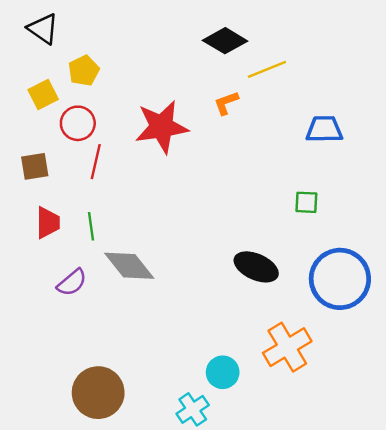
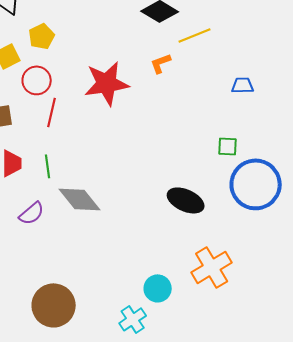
blue trapezoid: (324, 129) -> (243, 85), size x0.7
blue circle: (340, 279) -> (256, 184), moved

